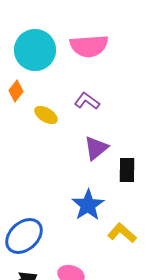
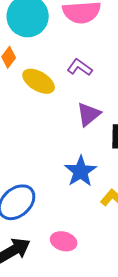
yellow ellipse: (46, 115) -> (39, 81), size x1.4

